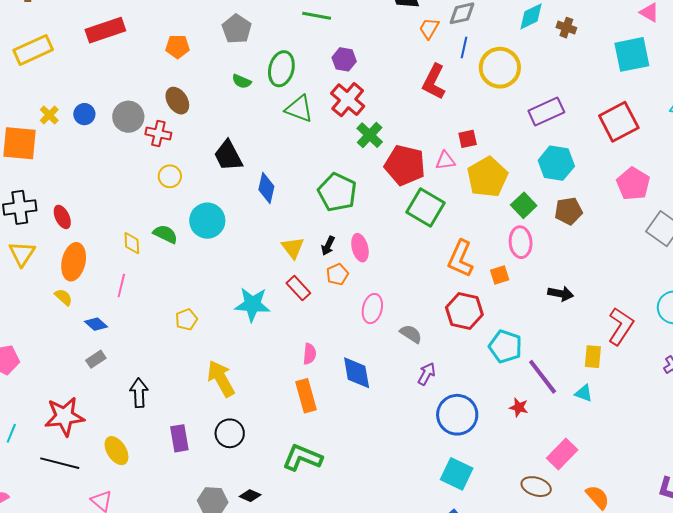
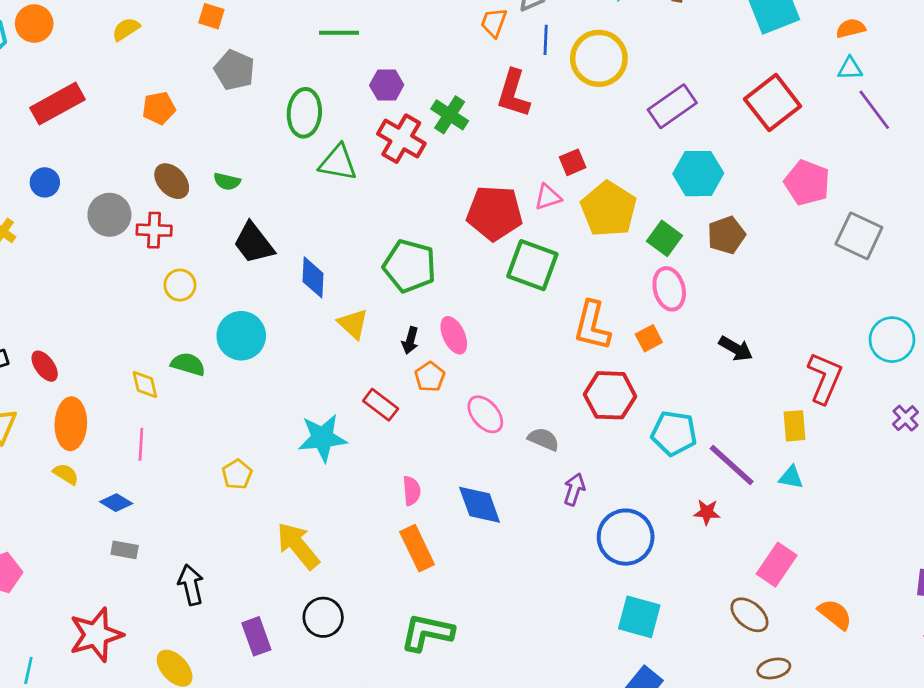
green semicircle: (242, 81) -> (227, 181), moved
blue circle: (84, 114) -> (45, 182), moved
green cross: (370, 135) -> (450, 115), moved
yellow triangle: (293, 248) -> (353, 324), moved
black arrow: (561, 294) -> (736, 349), turned 30
pink ellipse: (372, 309) -> (485, 414), turned -44
gray rectangle: (96, 359) -> (125, 550), turned 54
brown ellipse: (536, 487) -> (749, 615), turned 32

